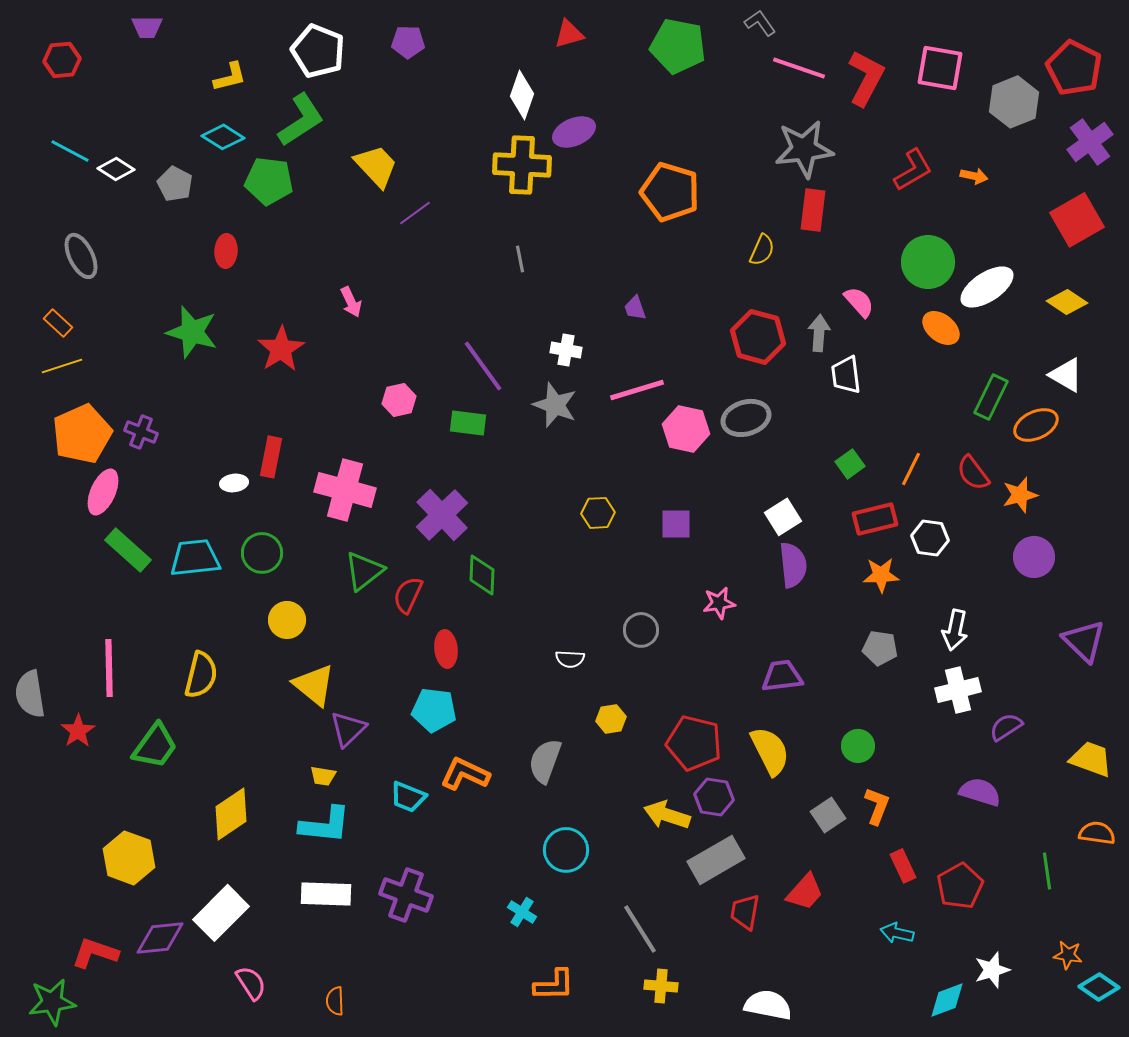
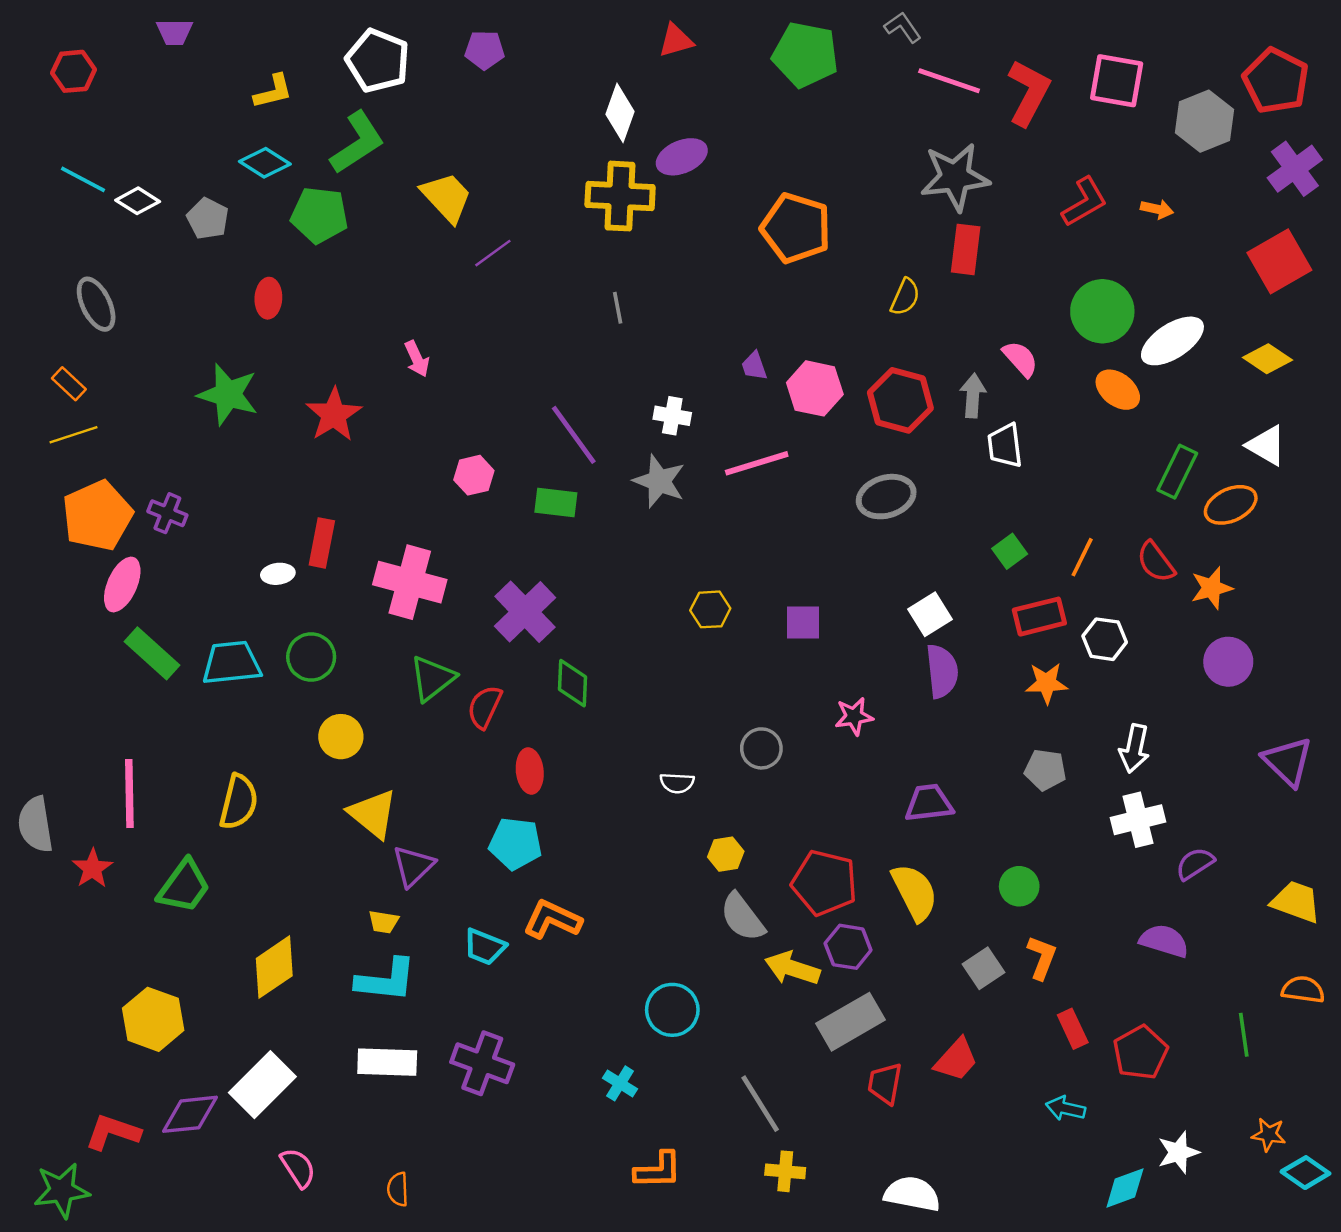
pink hexagon: (686, 429) -> (815, 388), moved
gray semicircle: (545, 761) -> (742, 917), moved, turned -57

